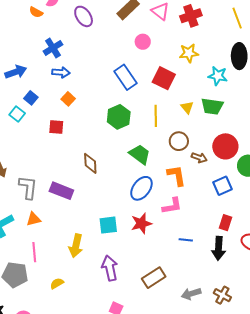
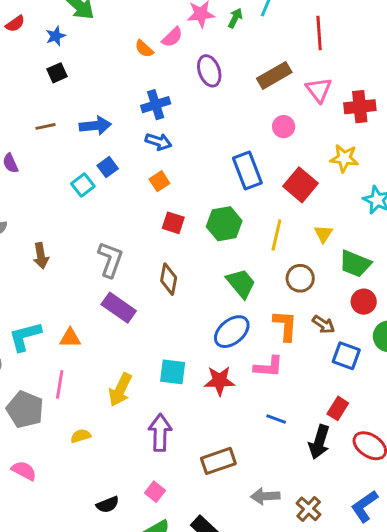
green trapezoid: (212, 106) -> (355, 264), moved
red square: (56, 127) -> (173, 223), moved
red circle: (225, 146) -> (364, 302), size x0.7
brown arrow: (199, 158) -> (323, 324), moved
blue square: (223, 186) -> (346, 356), turned 30
gray L-shape: (28, 187) -> (110, 260), moved

